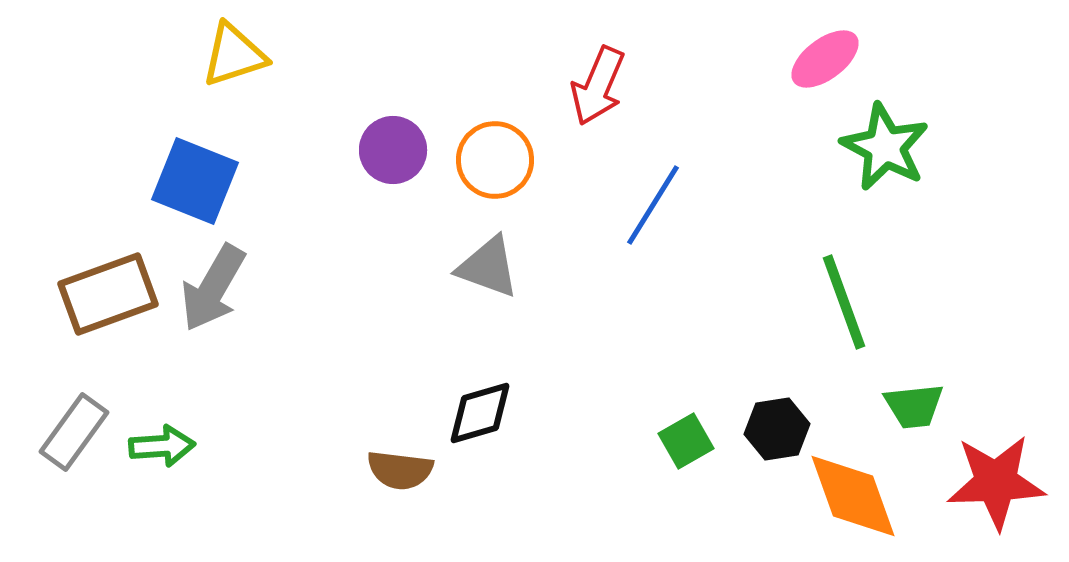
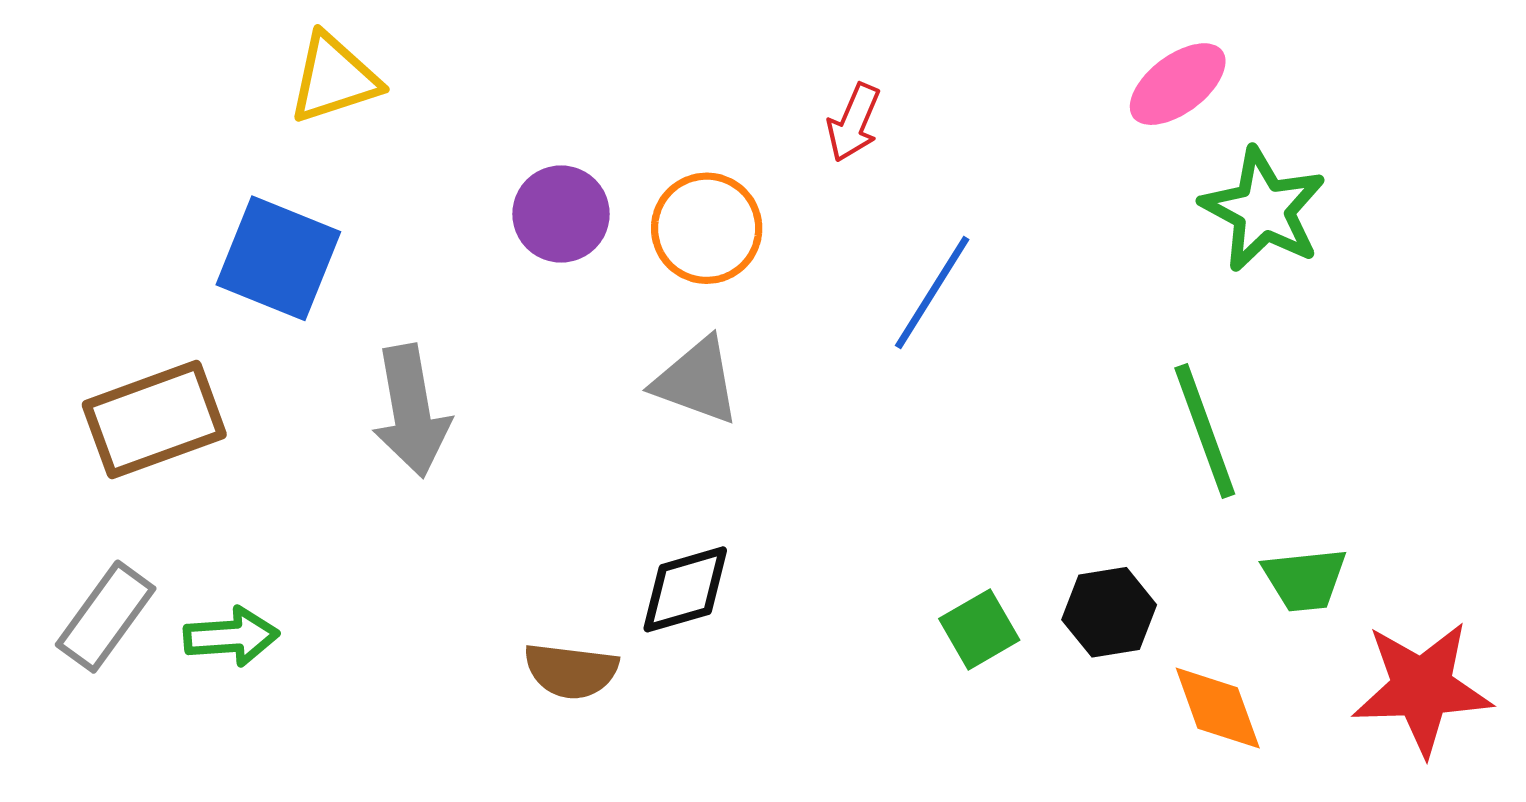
red arrow: (598, 86) -> (854, 123), size x0.7
gray arrow: (213, 288) -> (411, 411), moved, turned -40
orange diamond: (853, 496) -> (1218, 708), size x0.7

